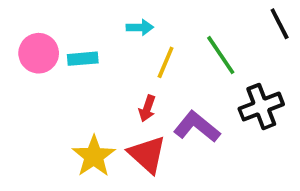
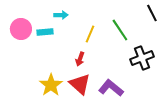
cyan arrow: (140, 27) -> (61, 15), moved
purple L-shape: (197, 127) -> (111, 88), moved

